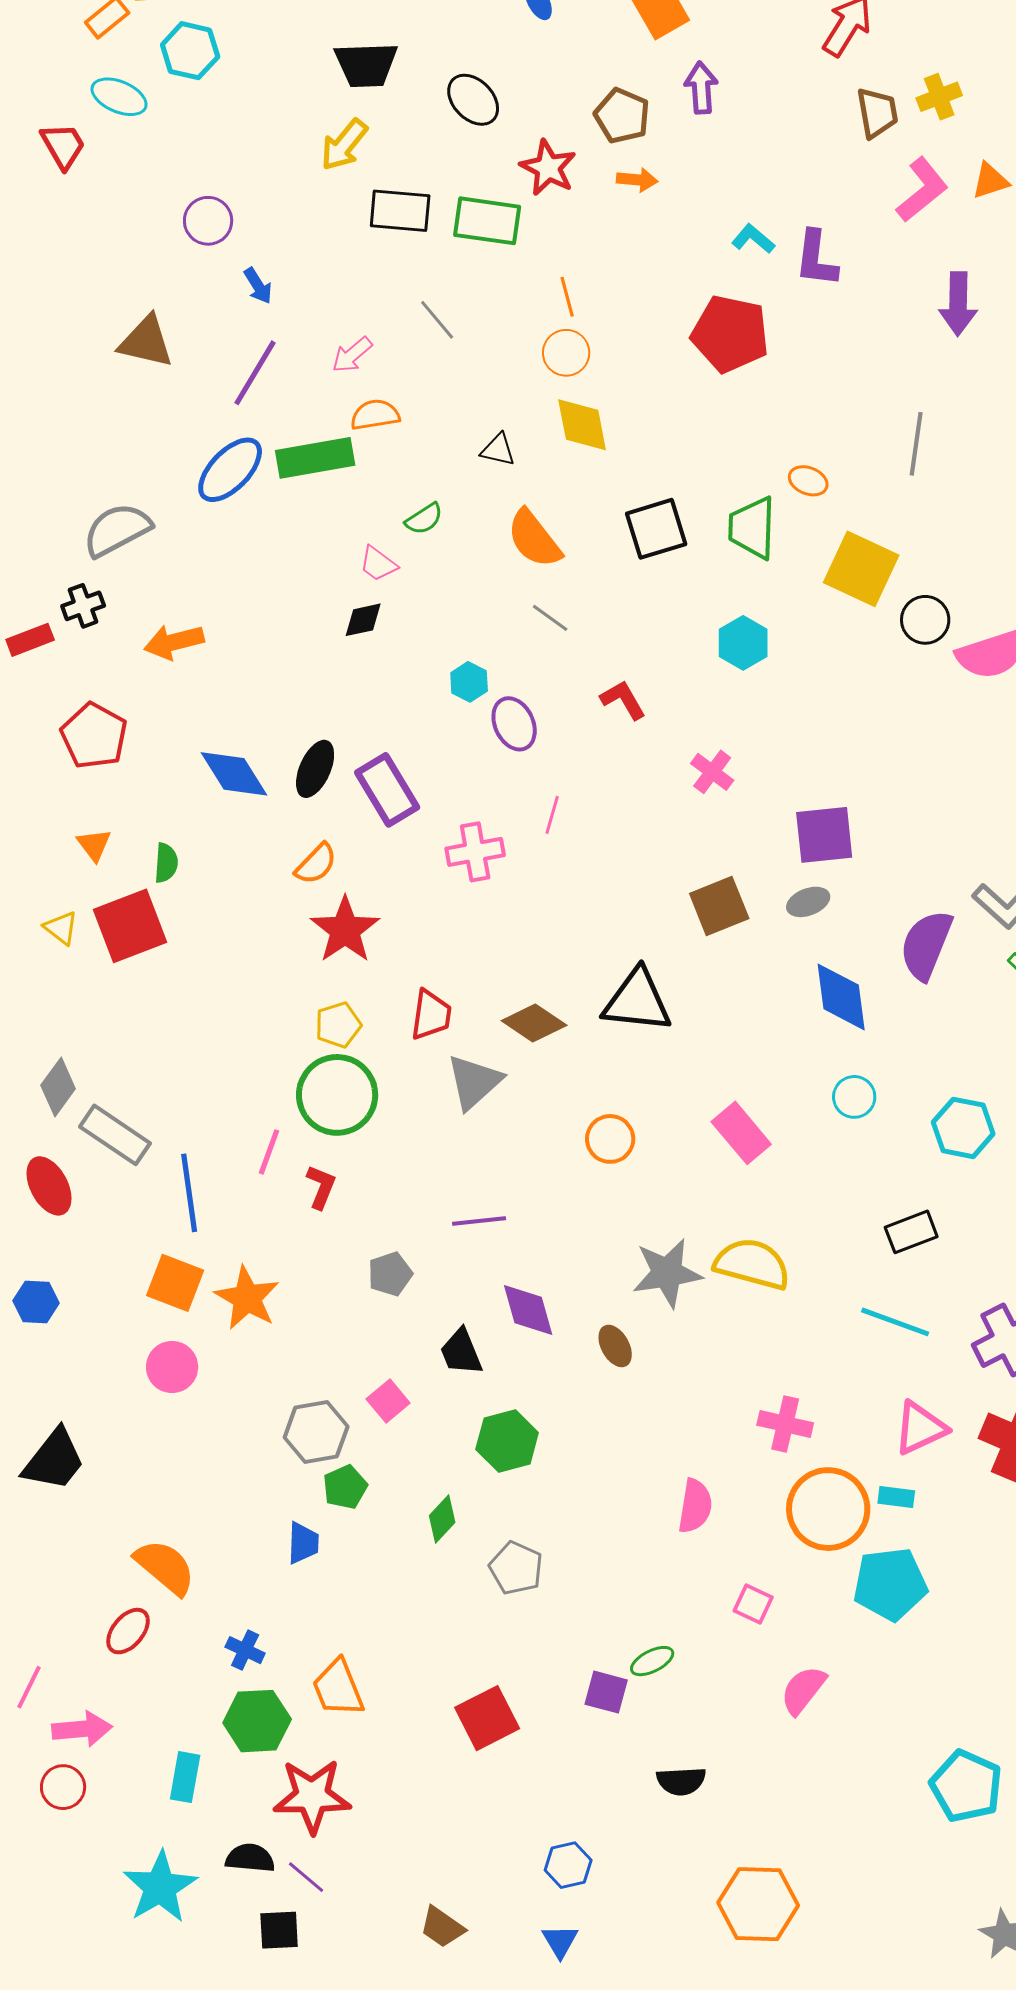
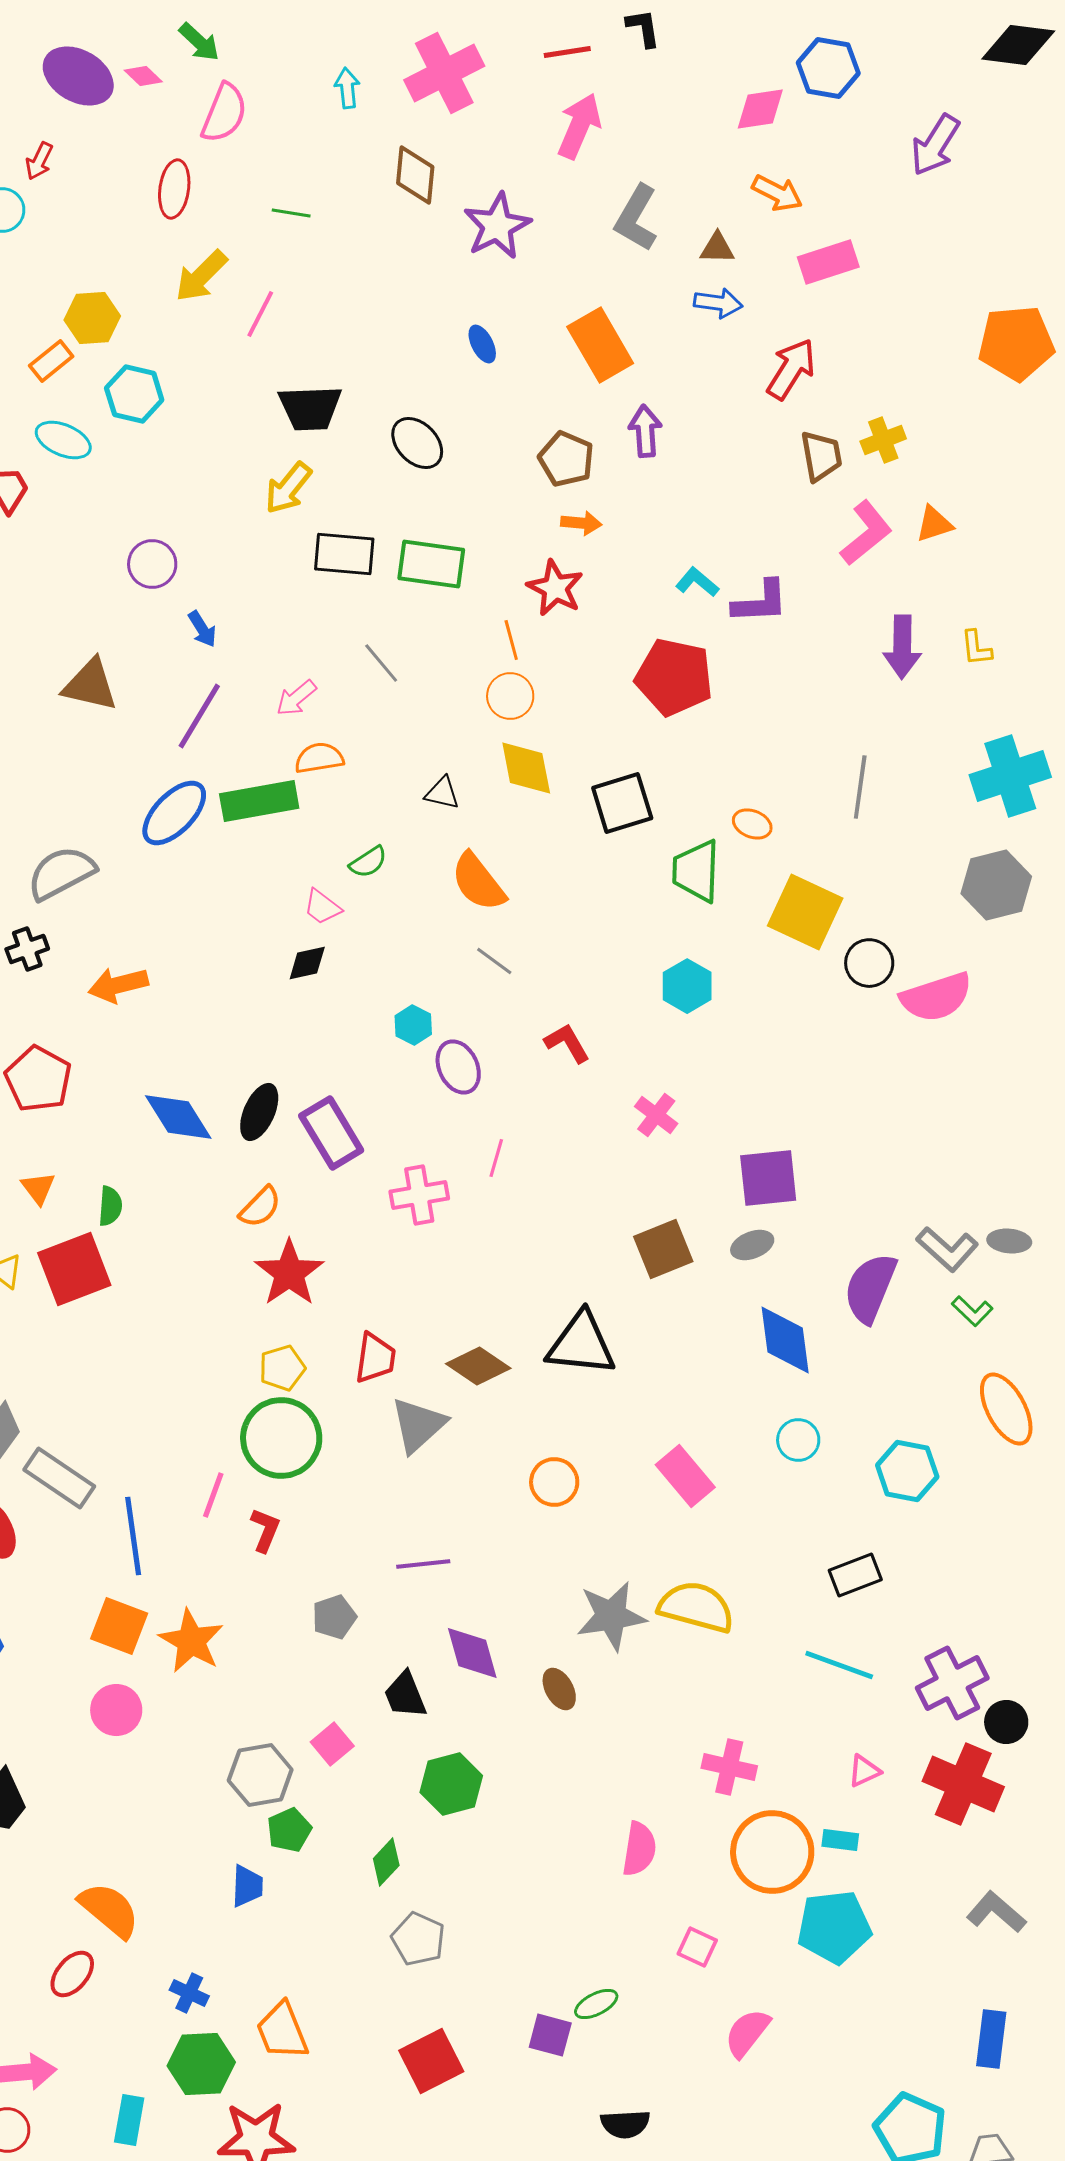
red star: (548, 168) -> (555, 588), moved
purple L-shape: (816, 259) -> (760, 602), turned -100
black square: (656, 529) -> (622, 803), moved
pink triangle: (920, 1428) -> (864, 1771), size x0.6
gray pentagon: (516, 1568) -> (418, 1939), moved

